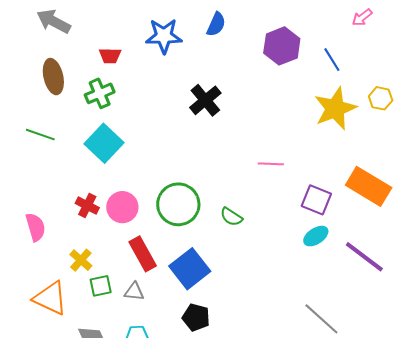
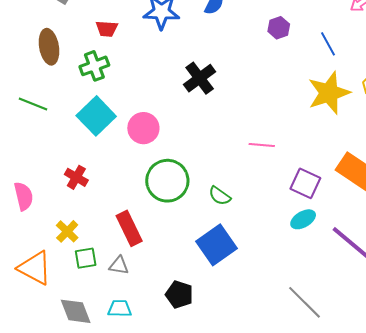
purple hexagon: (282, 46) -> (279, 28), size x0.6
pink circle: (122, 207) -> (143, 128), moved
blue square: (190, 269) -> (216, 245), moved

